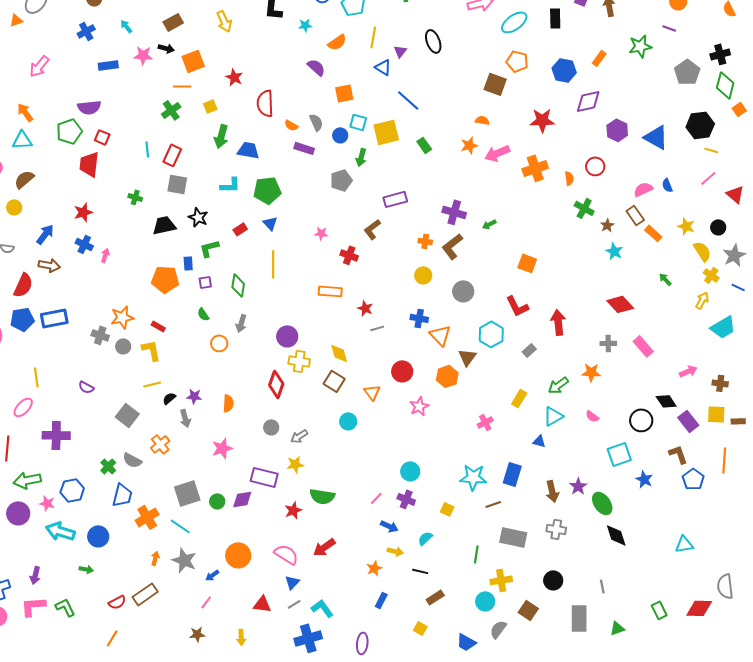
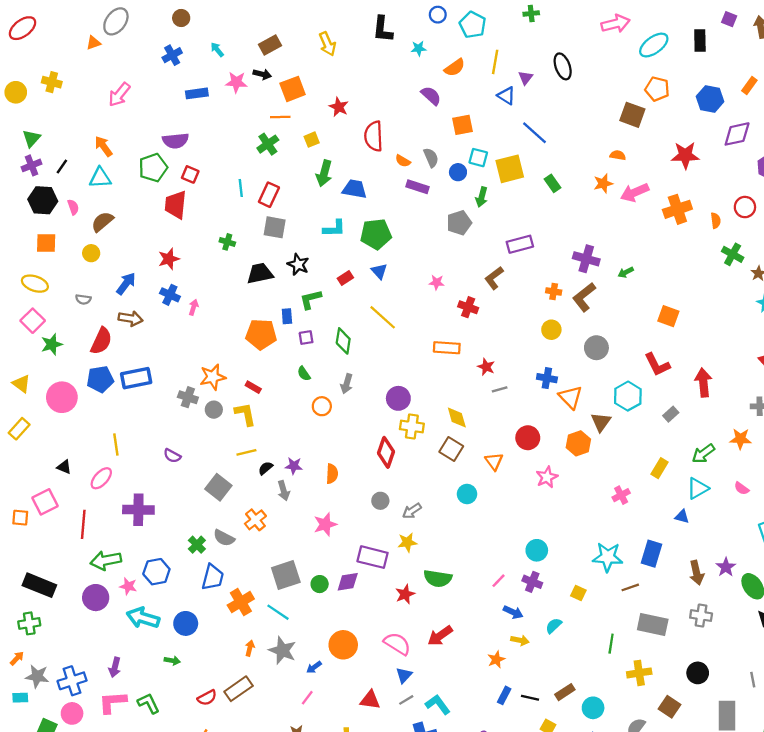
yellow line: (273, 264) -> (383, 317), turned -48
black line: (420, 571) -> (530, 698), moved
cyan circle: (485, 601) -> (593, 708), moved

